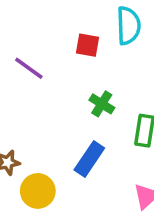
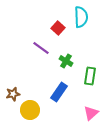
red square: (88, 45) -> (58, 28), turned 32
purple line: (29, 68) -> (41, 48), moved

